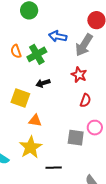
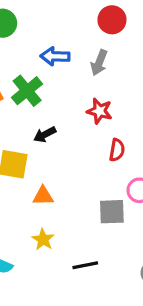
gray arrow: (84, 45) -> (99, 63), size x0.7
yellow star: (31, 147) -> (43, 239), size x0.6

